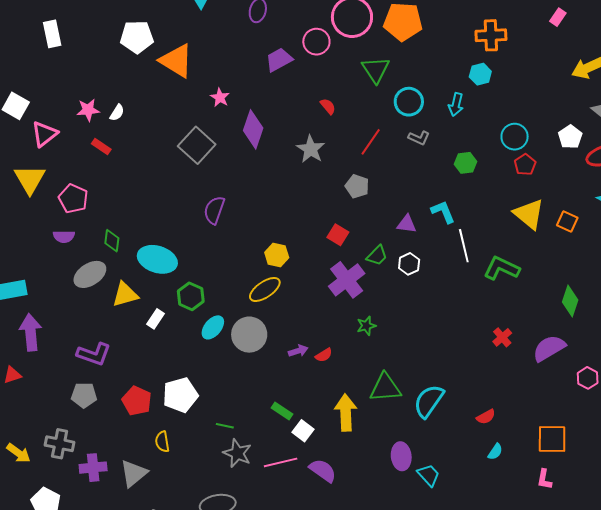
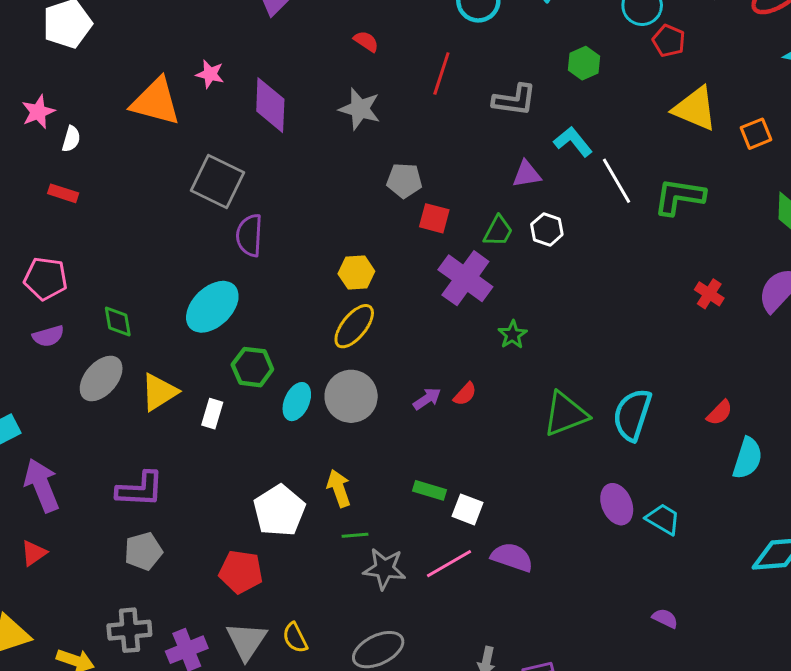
orange triangle: (176, 61) -> (156, 102), moved
pink star: (88, 110) -> (38, 112), moved
gray L-shape: (419, 138) -> (514, 100), moved, size x1.4
gray square: (197, 145) -> (217, 181), moved
gray pentagon: (357, 186) -> (404, 180), moved
orange square: (567, 221) -> (756, 134), moved, turned -30
cyan ellipse: (157, 259) -> (212, 307), moved, turned -45
red pentagon: (137, 401) -> (241, 572), moved
yellow arrow: (346, 413) -> (339, 488), moved, size x0.7
yellow semicircle: (162, 442) -> (295, 638), moved
cyan semicircle: (495, 452) -> (747, 458), size x1.6

